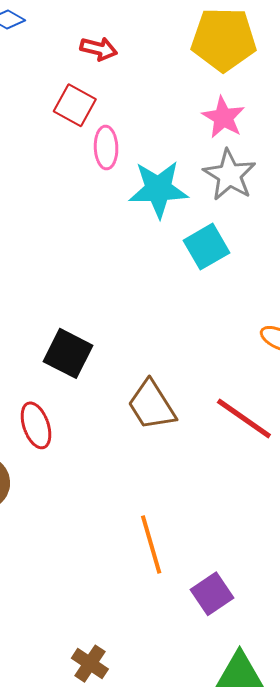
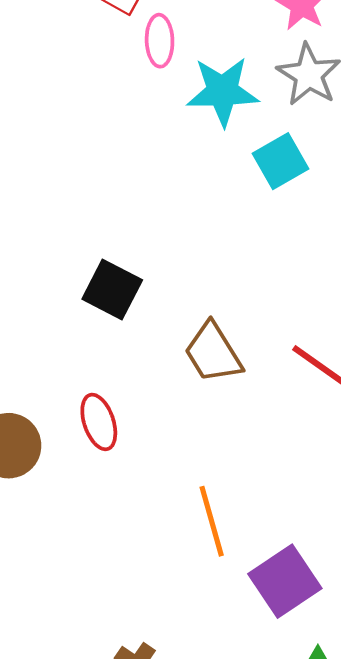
red ellipse: (36, 425) -> (99, 422), moved
purple square: (212, 594) -> (285, 581), size x1.4

